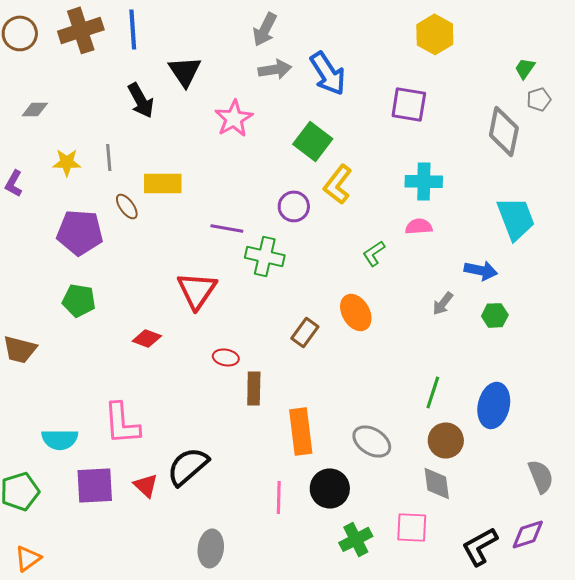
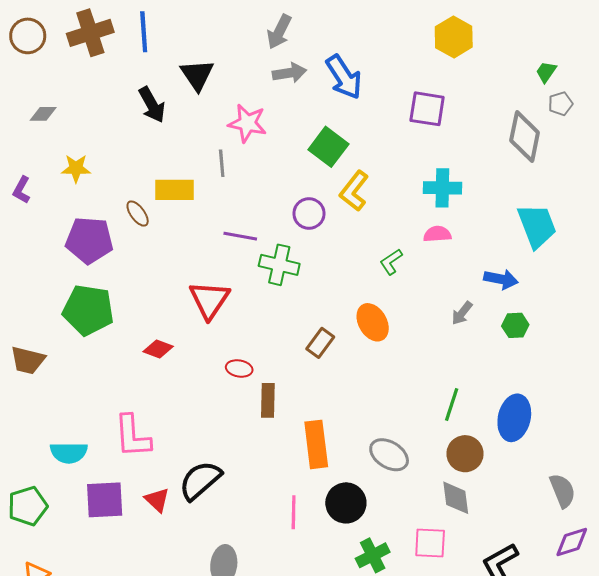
pink star: (234, 118) -> (247, 123), turned -30
gray line: (109, 157) -> (222, 163), moved
green pentagon: (79, 300) -> (88, 310), size x1.5
purple diamond: (528, 534) -> (572, 542), moved

